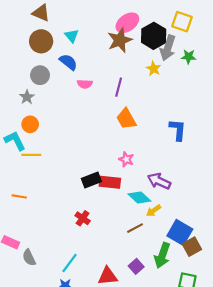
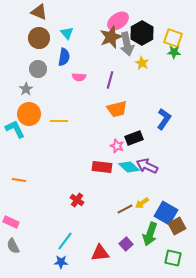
yellow square: (182, 22) -> (173, 38), moved
gray arrow: (168, 48) -> (127, 44), moved, turned -30
blue semicircle: (68, 62) -> (64, 57), turned 60
orange trapezoid: (126, 119) -> (117, 109), turned -75
orange circle: (30, 124) -> (29, 114), size x1.5
blue L-shape: (178, 130) -> (164, 119), turned 30
yellow line: (31, 155) -> (59, 121), moved
black rectangle: (91, 180) -> (134, 138), moved
cyan diamond: (139, 197) -> (129, 167), moved
yellow arrow: (154, 211) -> (142, 203), moved
gray semicircle: (29, 258) -> (13, 246), moved

